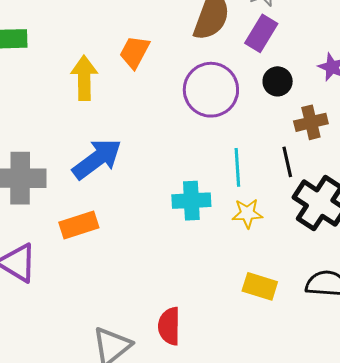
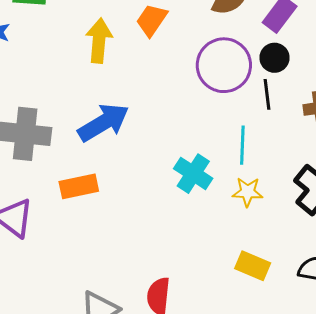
black circle: (278, 81) -> (274, 58), moved
black line: (287, 162) -> (267, 94), moved
cyan cross: (191, 201) -> (193, 174), turned 30

